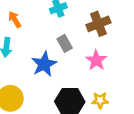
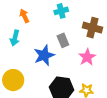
brown cross: (98, 24) -> (93, 28), turned 30

